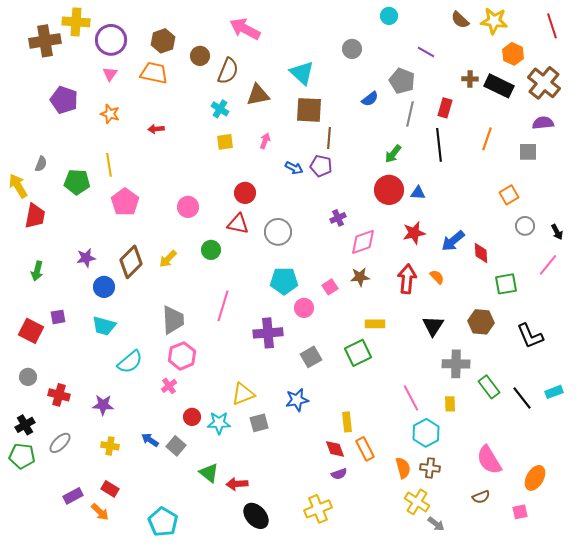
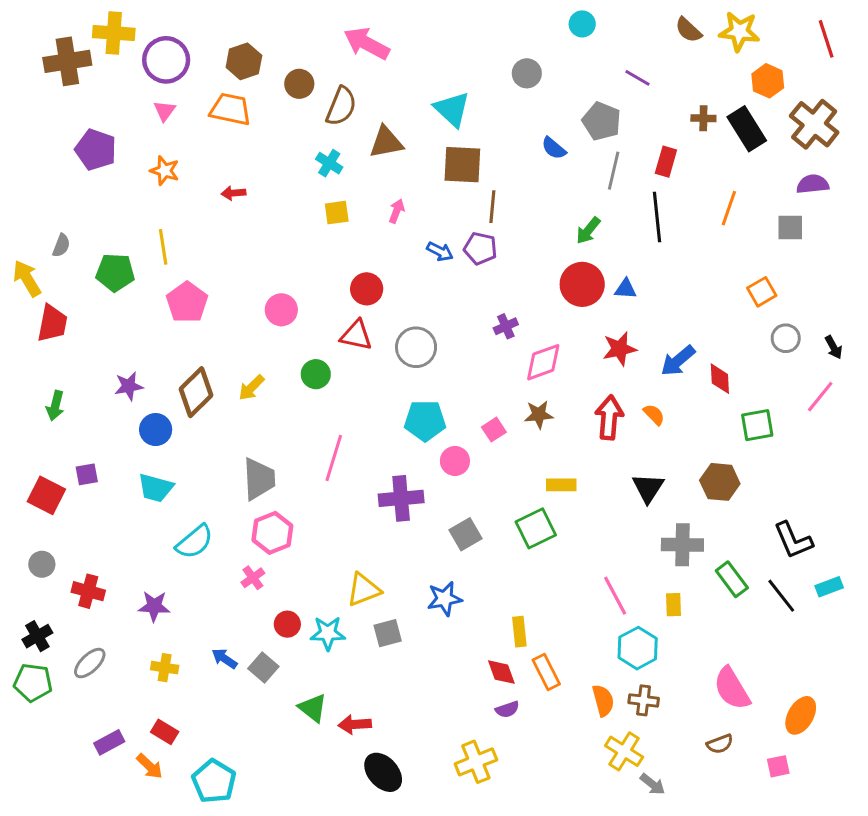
black rectangle: (499, 86) -> (747, 129), turned 32
blue semicircle: (370, 99) -> (554, 148), turned 78
black L-shape: (530, 336) -> (793, 540), moved
cyan pentagon: (163, 522) -> (214, 781), moved

